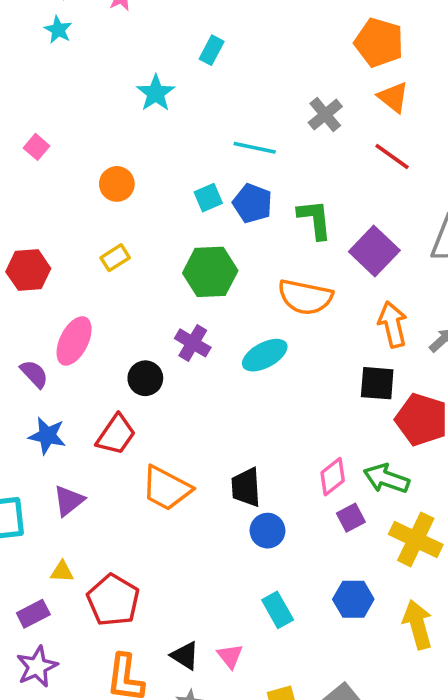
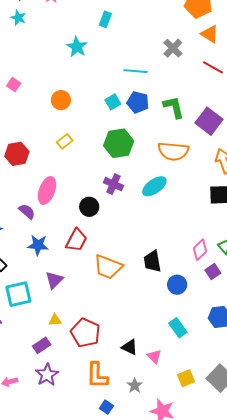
blue circle: (268, 531) -> (177, 285), moved
black triangle: (185, 656) -> (130, 347), moved

